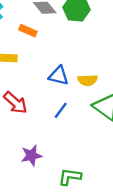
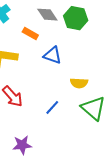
blue triangle: (59, 76) -> (53, 55), moved

